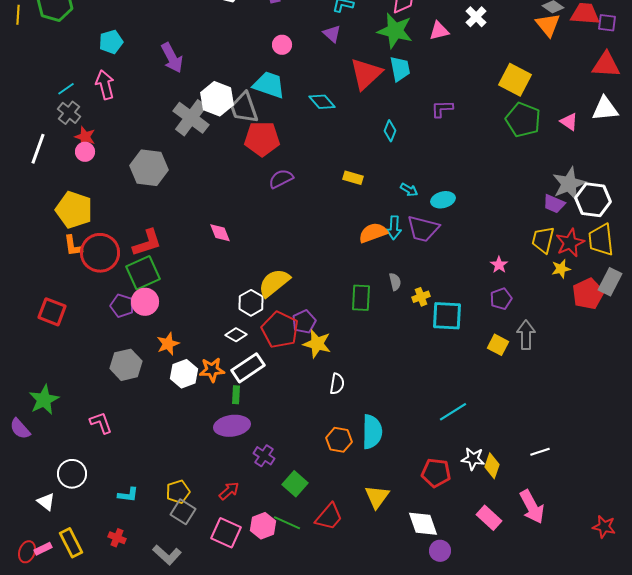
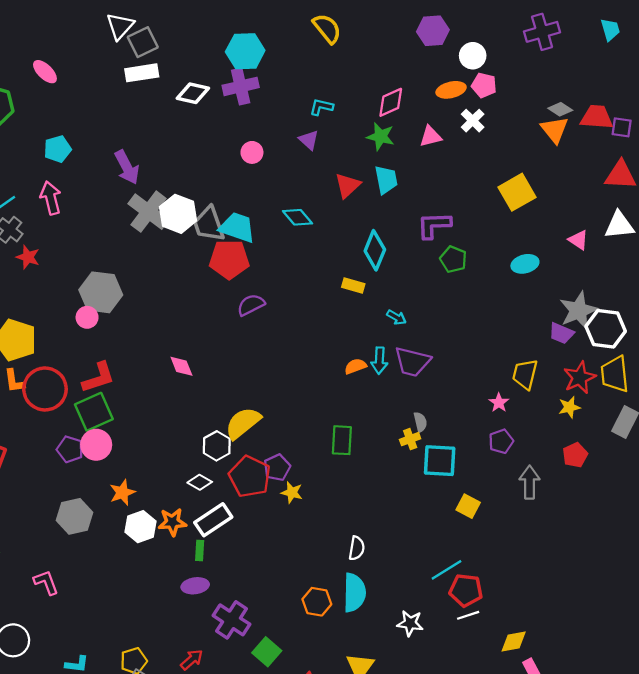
green star: (395, 31) -> (381, 136), size x0.7
red triangle: (366, 74) -> (348, 185), size x0.7
yellow square: (515, 80) -> (517, 192), turned 32
cyan trapezoid: (269, 85) -> (237, 227), moved
purple L-shape: (442, 109) -> (434, 225), size x1.4
gray cross: (191, 118) -> (148, 212), moved
green pentagon: (523, 120) -> (453, 259), moved, size x0.7
cyan diamond: (390, 131) -> (375, 250), size x1.6
pink circle: (85, 152) -> (87, 317), moved
yellow rectangle: (353, 178) -> (353, 285), moved
cyan ellipse: (443, 200) -> (525, 264), moved
orange semicircle: (373, 233) -> (355, 366), size x0.7
yellow trapezoid: (543, 240) -> (525, 374), moved
gray semicircle: (395, 282) -> (420, 422), moved
red pentagon: (588, 294) -> (575, 455), moved, size x0.7
yellow star: (317, 344) -> (292, 492), size x0.7
yellow square: (498, 345) -> (468, 506), moved
white semicircle: (337, 384) -> (357, 548), moved
purple ellipse: (232, 426) -> (195, 586), size x0.7
white line: (540, 452) -> (468, 615), moved
purple cross: (264, 456) -> (232, 620), size x1.5
white star: (473, 459) -> (410, 623), moved
yellow diamond: (492, 466) -> (514, 641), moved, turned 60
red pentagon: (436, 473) -> (466, 590), moved

